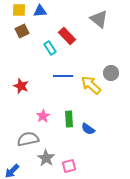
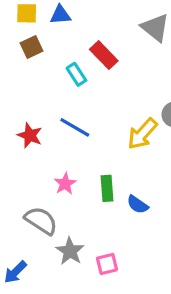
blue line: (63, 76) -> (75, 127), moved, turned 30
yellow arrow: (91, 85) -> (142, 134), turned -90
gray semicircle: (28, 139) -> (41, 221), turned 45

